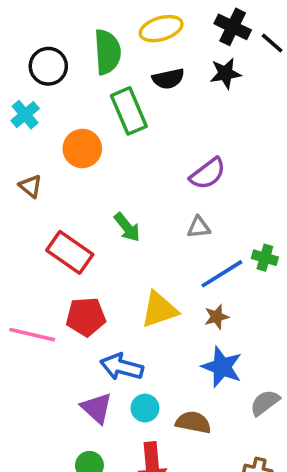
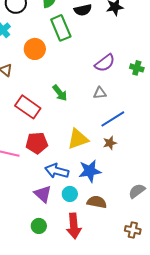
green cross: (265, 258) -> (137, 68), moved
blue star: (222, 367) -> (90, 171), moved, turned -30

